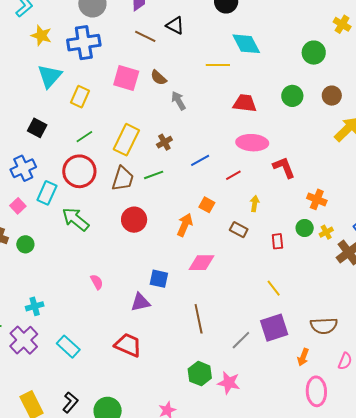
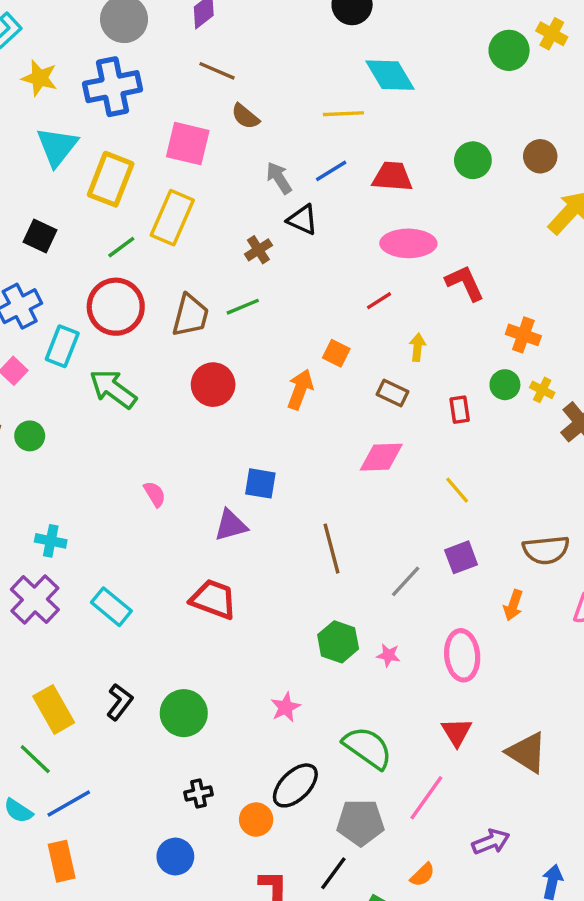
black triangle: (175, 25) -> (302, 220), moved
green circle: (314, 53) -> (509, 50), moved
brown semicircle: (159, 78) -> (245, 116), moved
yellow rectangle: (80, 97) -> (111, 179), size x1.4
yellow rectangle: (126, 140) -> (172, 218), moved
blue line: (200, 160) -> (331, 171), moved
yellow cross: (326, 232) -> (542, 390), turned -32
pink diamond: (202, 263) -> (381, 457), moved
cyan cross: (35, 306) -> (51, 541), turned 30
purple square: (274, 328) -> (461, 557), size x0.7
pink star: (229, 383) -> (388, 655), size x0.6
pink ellipse: (316, 391) -> (462, 655), moved

